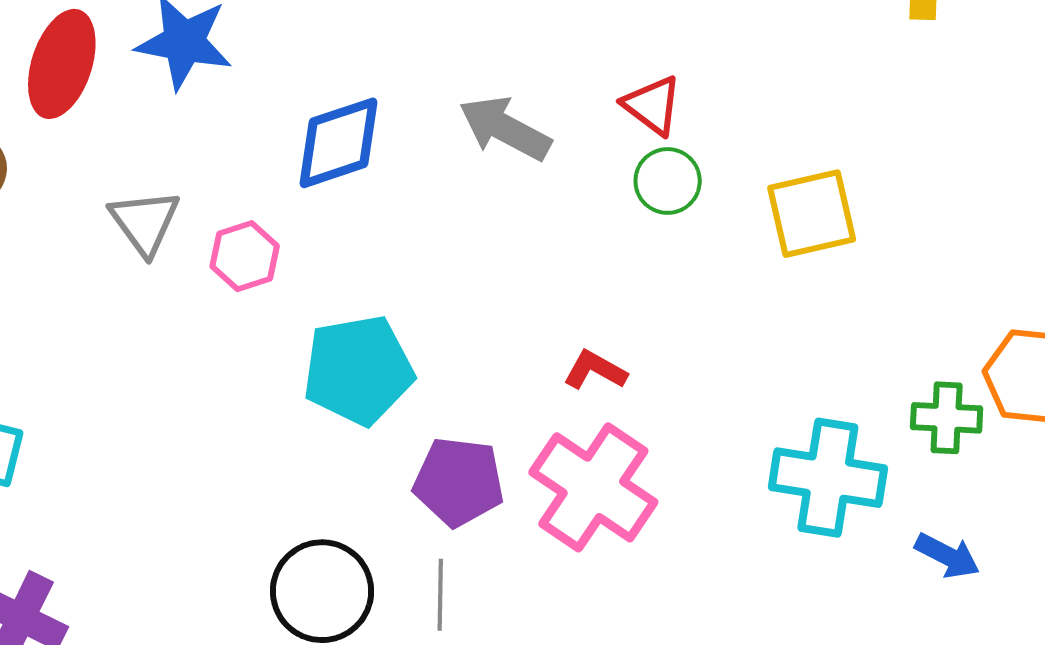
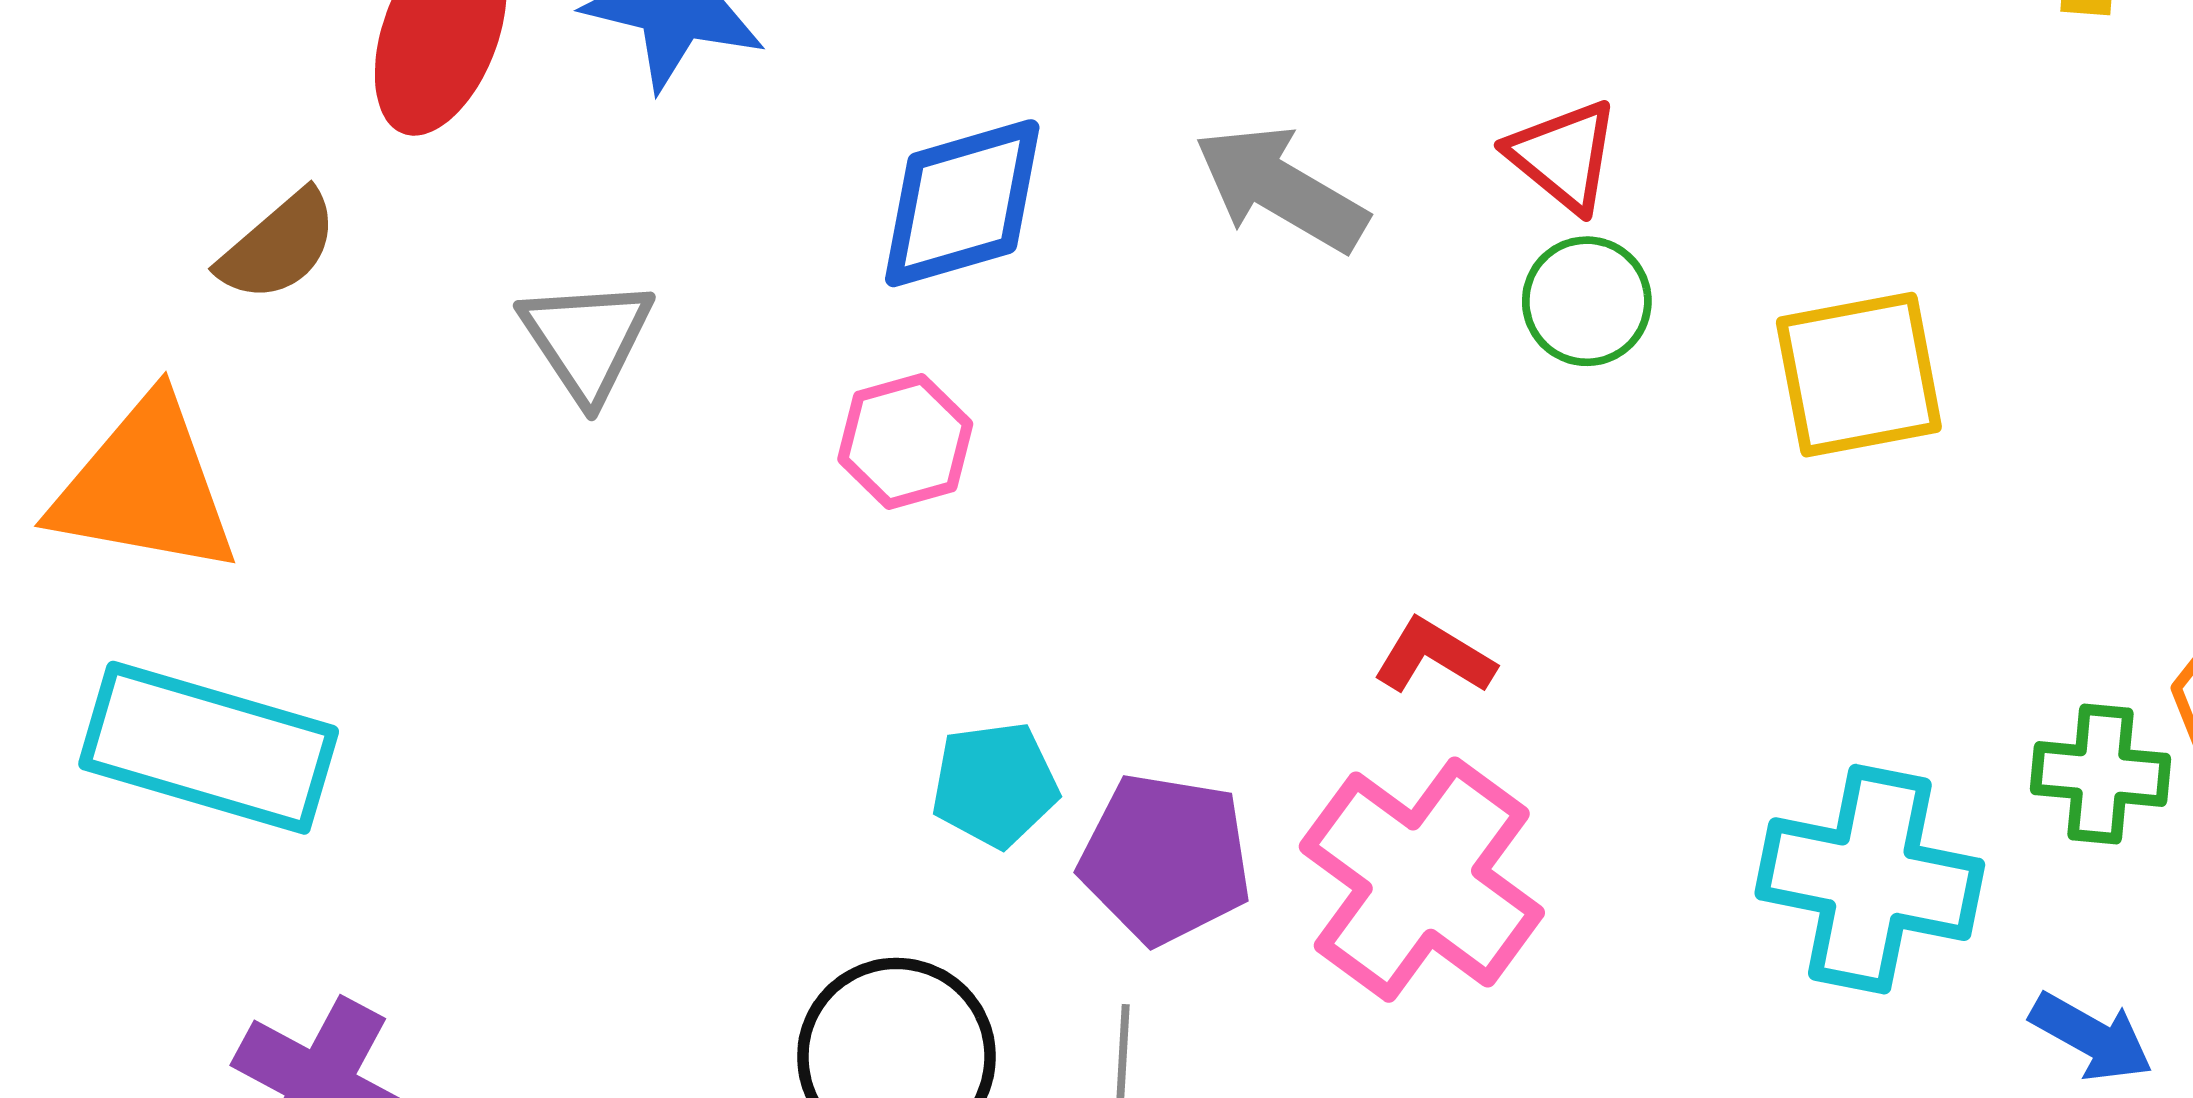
pink hexagon: (245, 256) -> (905, 441), moved
cyan pentagon: (358, 370) -> (995, 785), moved, size x0.6

